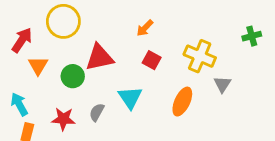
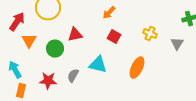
yellow cross: (200, 56) -> (150, 34), size x0.6
red triangle: (99, 57) -> (75, 35), size x0.7
gray triangle: (222, 84) -> (177, 44), moved
cyan triangle: (130, 98) -> (98, 65), turned -42

